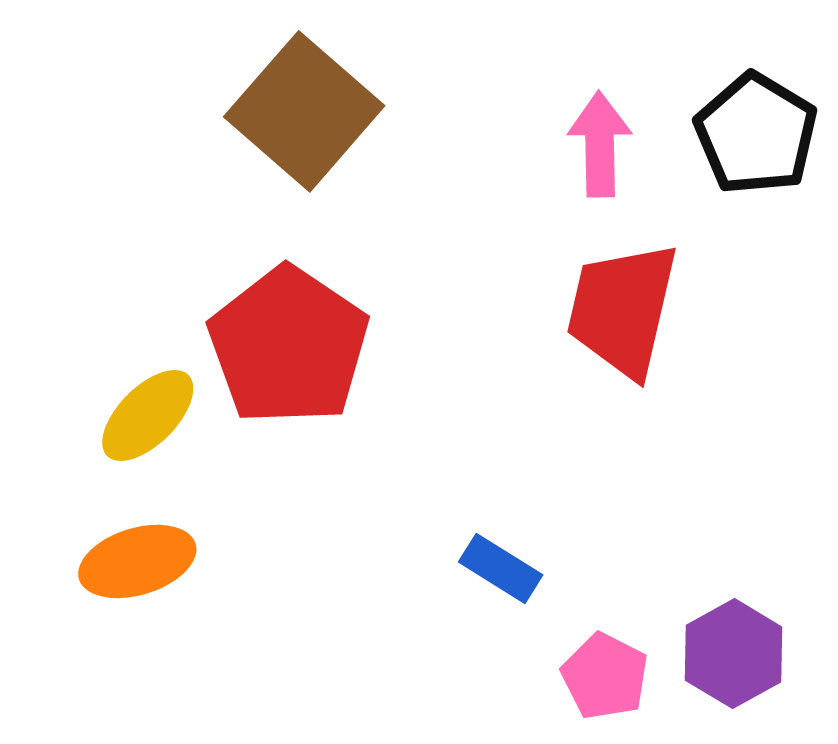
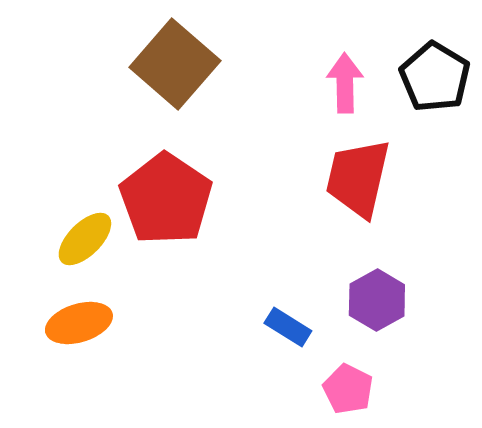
purple hexagon: (734, 654) -> (377, 300), moved

